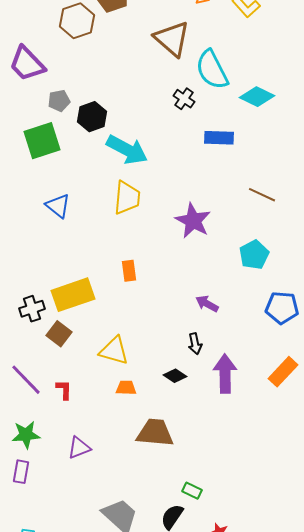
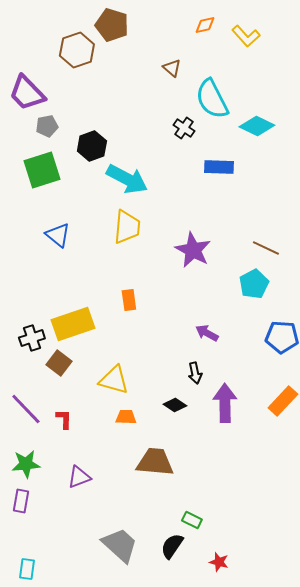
brown triangle: (172, 39) -> (172, 68), size x0.5
gray pentagon: (59, 101) -> (47, 126), moved
brown line: (262, 195) -> (266, 248), moved

